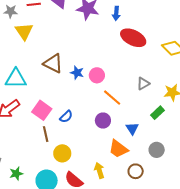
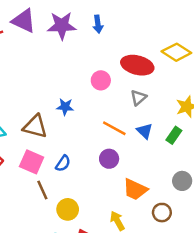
red ellipse: (133, 38) -> (137, 65), moved
brown triangle: (53, 63) -> (35, 127), moved
pink circle: (97, 75) -> (101, 80), moved
gray triangle: (143, 84) -> (138, 98), moved
blue triangle: (132, 128) -> (145, 131), moved

